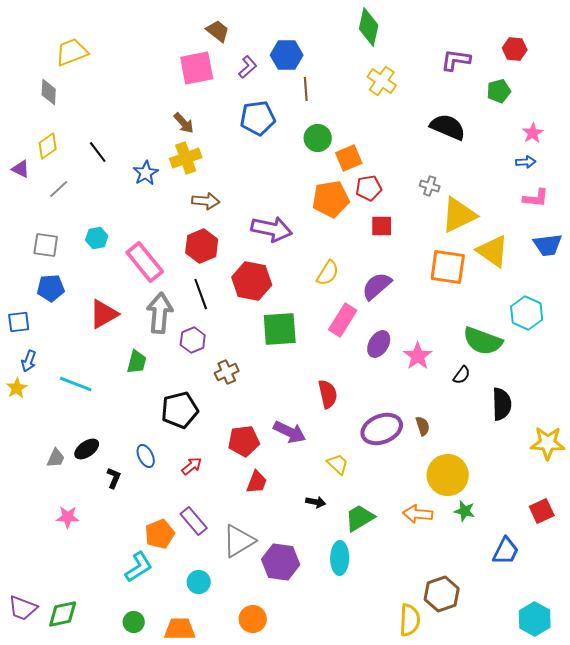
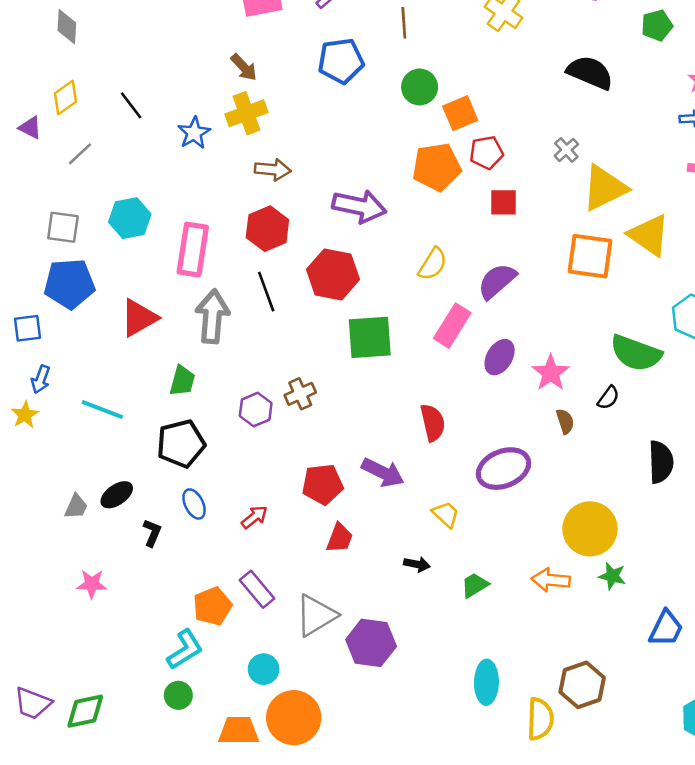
gray cross: (430, 186) -> (566, 150), turned 30
cyan hexagon: (97, 238) -> (130, 218), size x1.4
pink rectangle: (145, 262) -> (193, 250), turned 48
blue pentagon: (51, 288) -> (69, 284), size x1.4
purple hexagon: (193, 340) -> (256, 410), moved
black semicircle: (502, 404) -> (661, 462), moved
black pentagon: (180, 410) -> (181, 444), moved
brown semicircle: (423, 426) -> (565, 421), moved
green trapezoid: (360, 518) -> (475, 585), size x0.7
cyan ellipse: (340, 558) -> (486, 682), moved
orange circle: (253, 619) -> (294, 718), moved, size x1.5
green circle: (134, 622) -> (178, 695), moved

